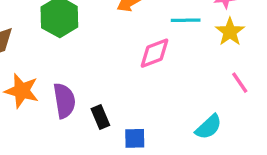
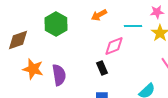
black rectangle: (100, 117) -> (102, 68), moved

